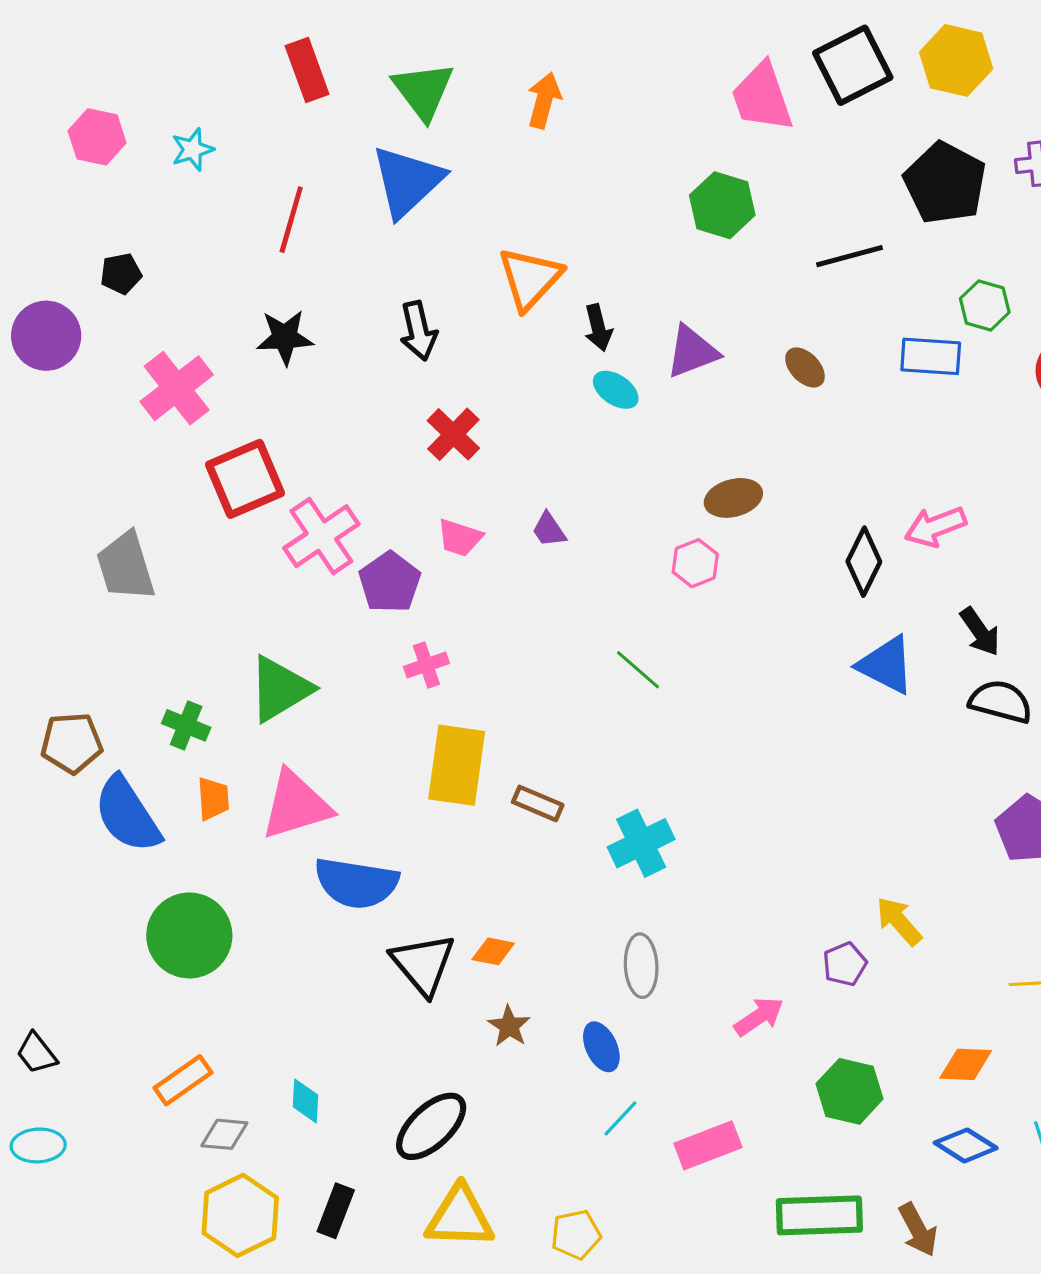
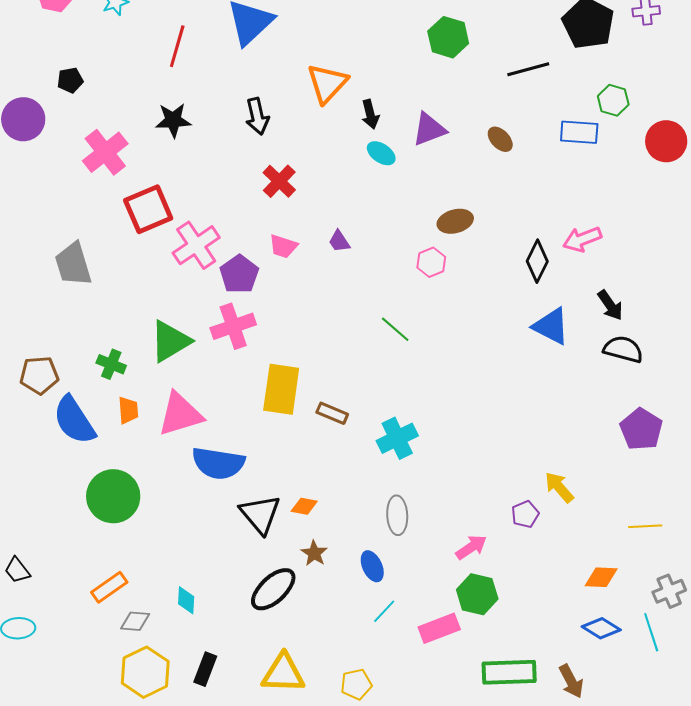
pink cross: (426, 665) -> (233, 326), moved, size x1.6
green hexagon: (850, 1091) -> (477, 594), moved
black ellipse: (431, 1126) -> (273, 589), moved

